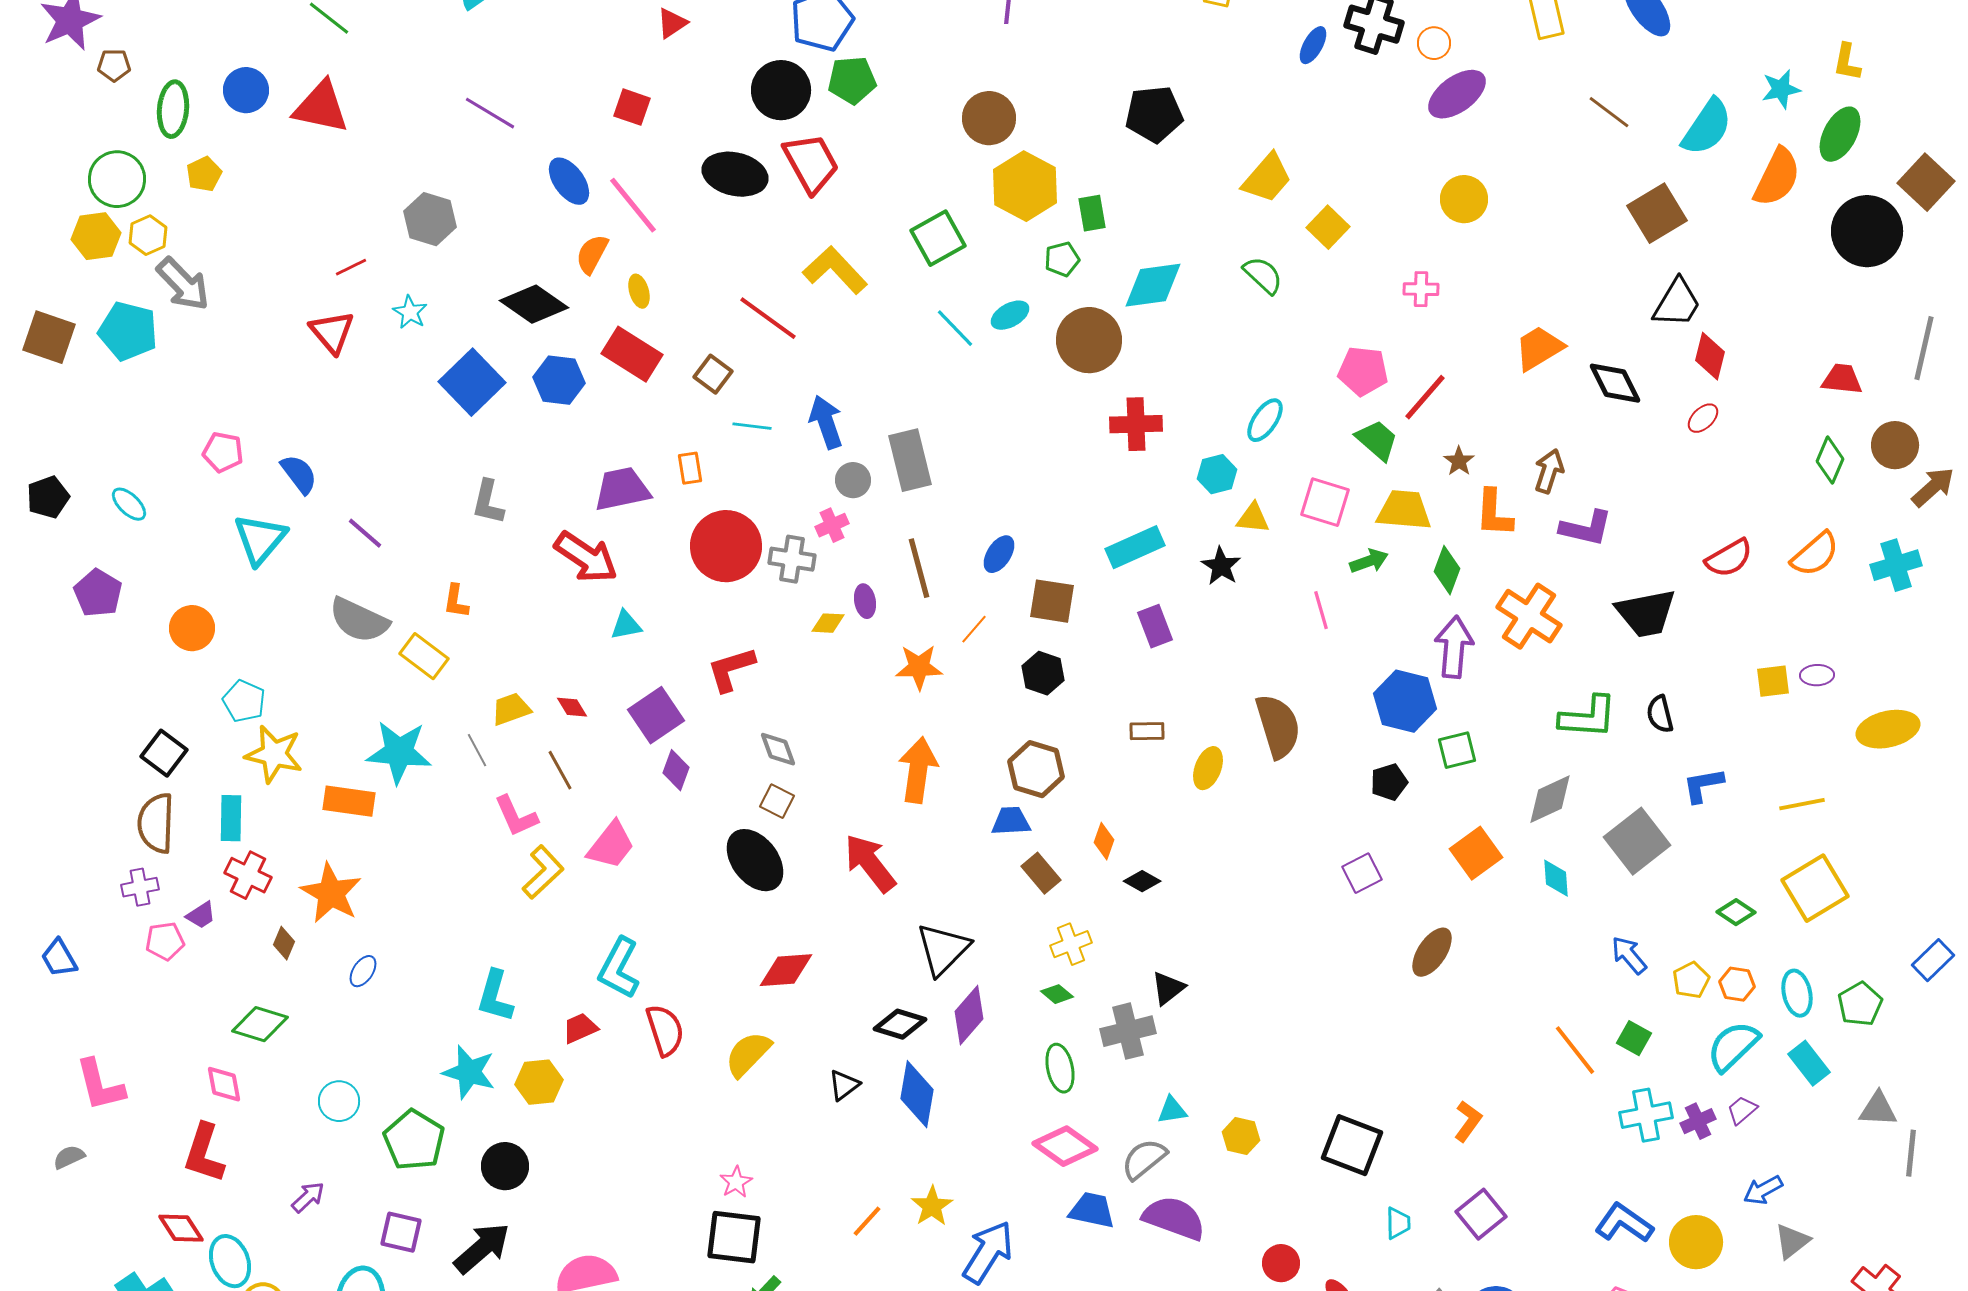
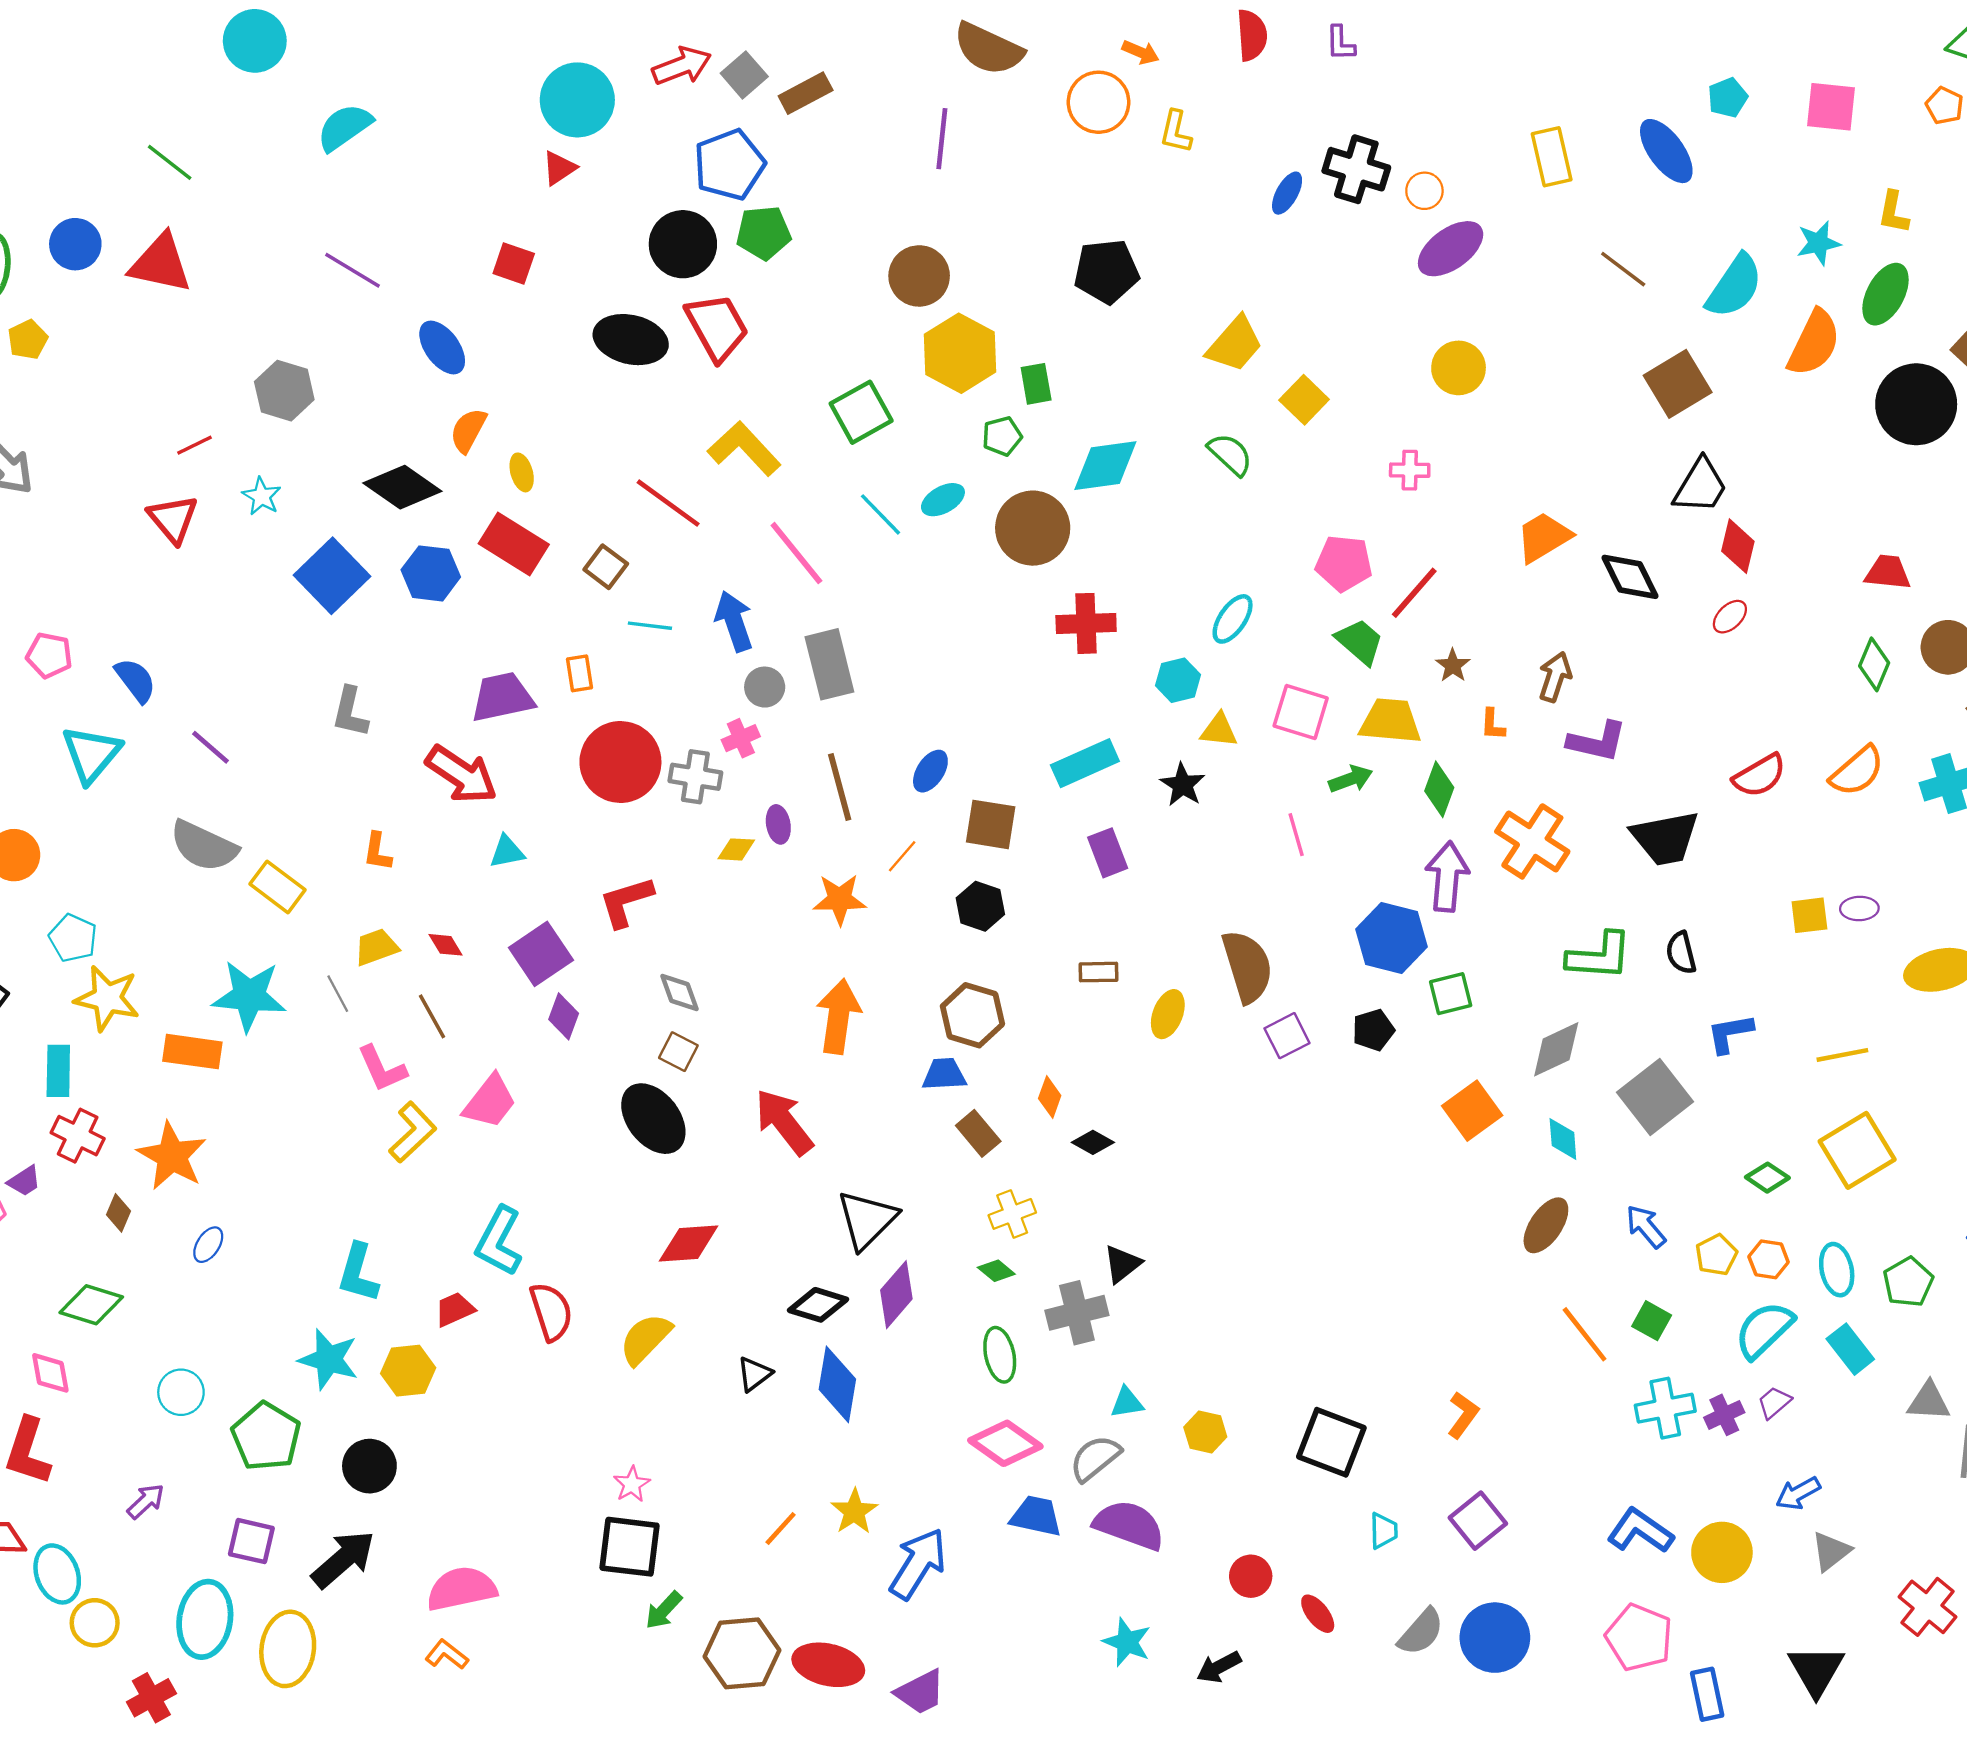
pink line: (633, 205) -> (796, 553), moved
orange L-shape: (1494, 513) -> (1493, 725), size x0.6
orange L-shape: (456, 601) -> (377, 852), moved
purple square: (1362, 873) -> (1287, 1036), moved
brown ellipse: (1432, 952) -> (1546, 1225), moved

